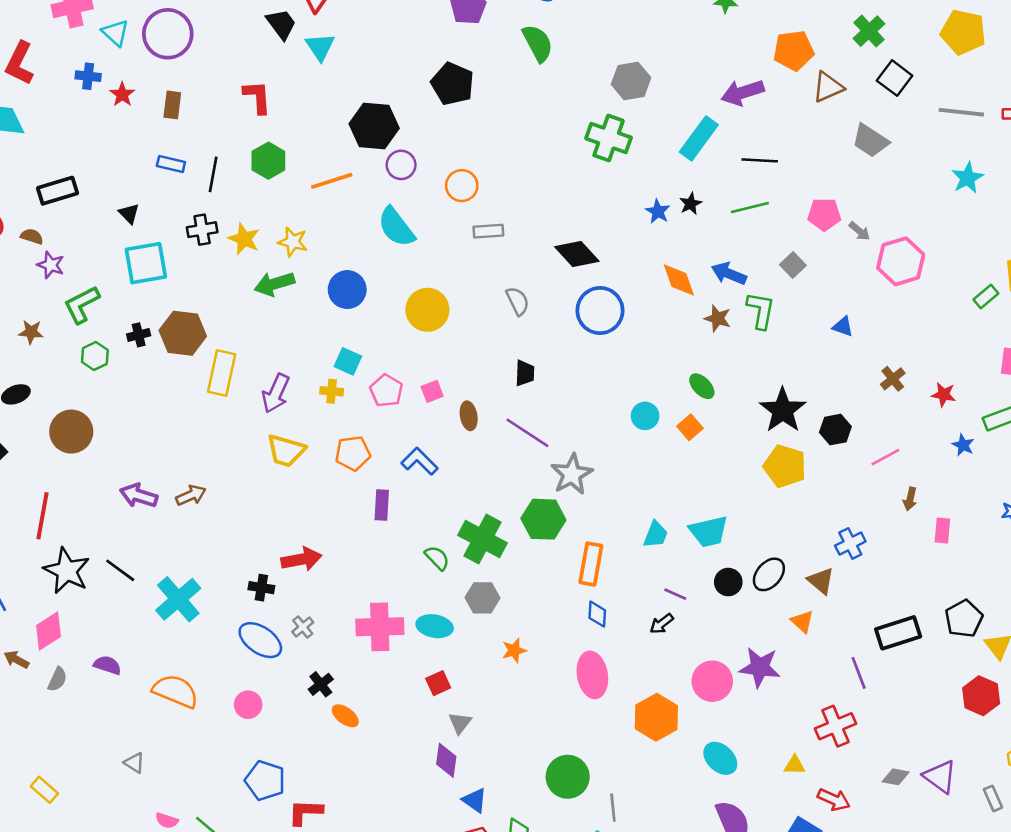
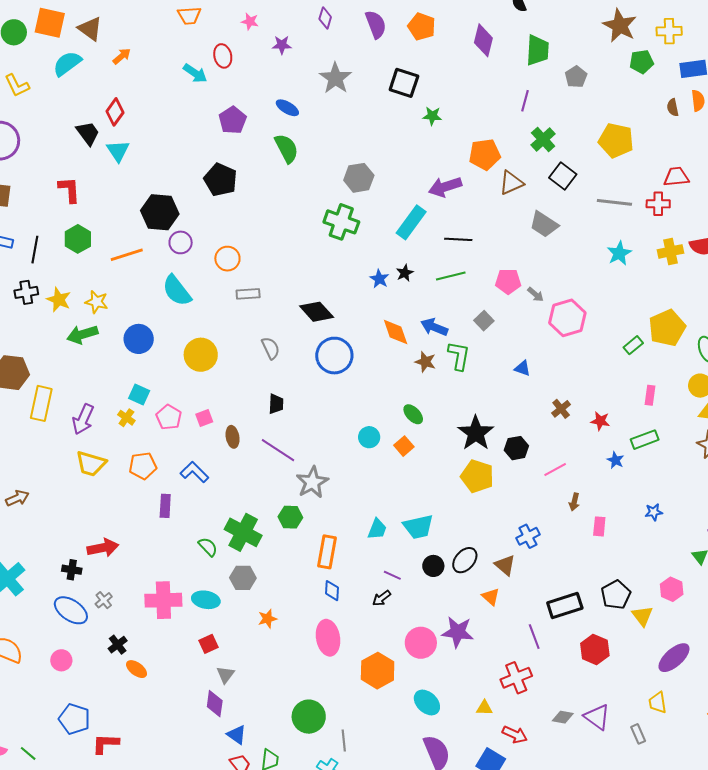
yellow cross: (332, 391) -> (126, 418), turned 30
green hexagon: (543, 519) -> (290, 517), size x0.7
red hexagon: (981, 696) -> (595, 649), moved

